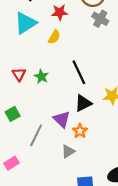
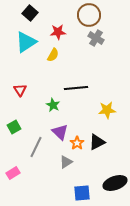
black line: (79, 72) -> (76, 88), turned -70
green star: (41, 77) -> (53, 105), moved
black triangle: (83, 103) -> (97, 142), moved

